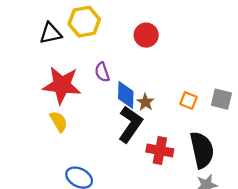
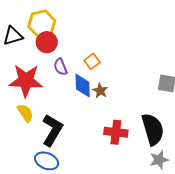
red circle: (146, 35) -> (47, 42), moved
orange square: (189, 100) -> (92, 61), moved, turned 35
black L-shape: (130, 124) -> (52, 130), moved

